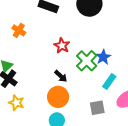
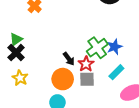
red star: (62, 46) -> (86, 64), moved
gray square: (97, 108) -> (87, 79), moved

